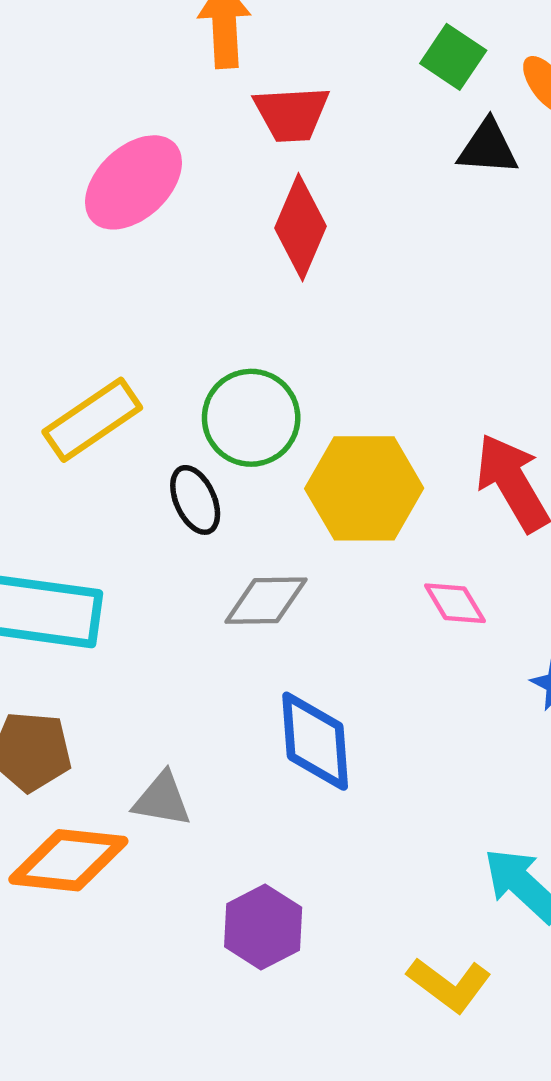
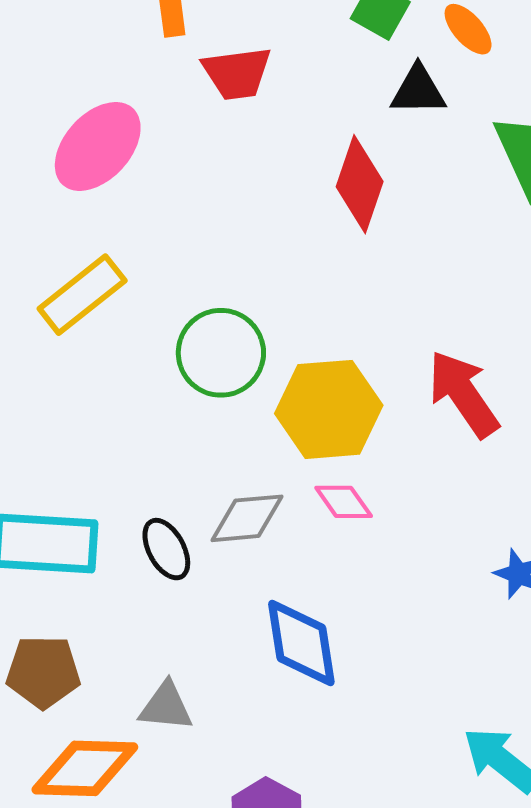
red diamond: (301, 227) -> (360, 184), moved
yellow rectangle: (92, 420) -> (82, 295), moved
black ellipse: (195, 500) -> (166, 549), moved
pink diamond: (455, 603) -> (344, 502), moved

